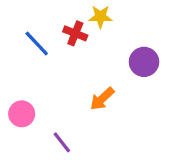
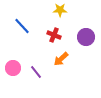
red cross: (75, 33) -> (54, 35), moved
purple line: (62, 142) -> (36, 72), moved

